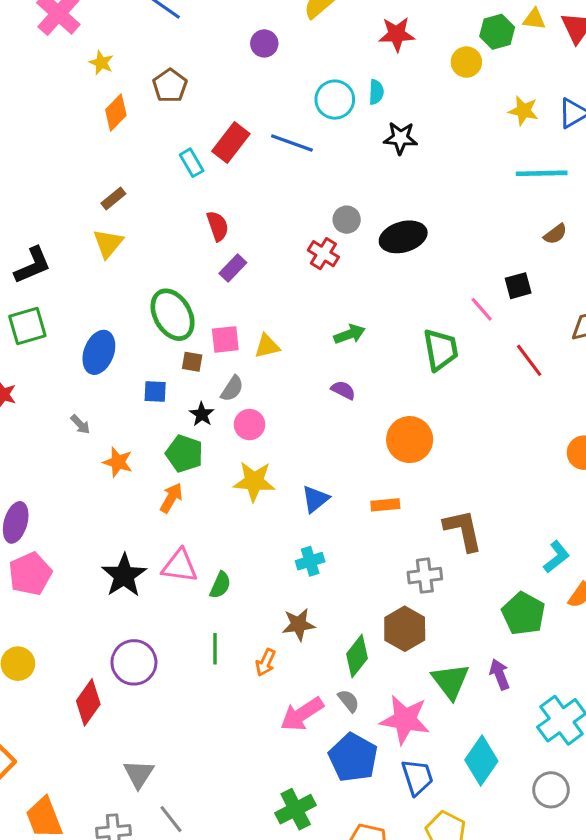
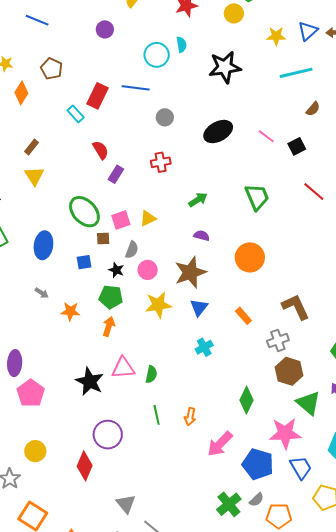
black star: (400, 138) -> (225, 67), moved, size x1.5
gray circle: (347, 220) -> (165, 117), moved
red cross: (323, 254) -> (161, 162), moved, turned -30
pink line: (482, 309) -> (266, 136), moved
orange rectangle: (385, 505) -> (243, 316), moved, turned 66
brown star: (299, 625) -> (190, 272), moved, size x1.5
brown hexagon: (405, 629) -> (289, 371), moved
gray semicircle: (349, 701) -> (257, 500), moved, turned 98

